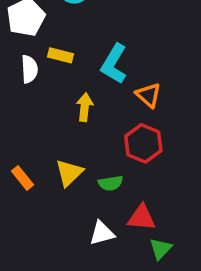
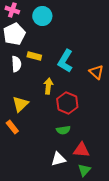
orange triangle: (149, 95) -> (96, 72), moved
red hexagon: (143, 143) -> (67, 103), moved
yellow triangle: (69, 173) -> (20, 104), moved
green triangle: (161, 249) -> (84, 170), moved

